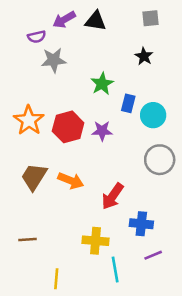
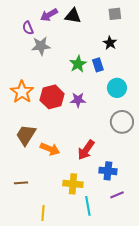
purple semicircle: (37, 37) -> (28, 28), turned 80
blue rectangle: (128, 103) -> (98, 65), moved, turned -32
orange arrow: (71, 181) -> (50, 149), moved

